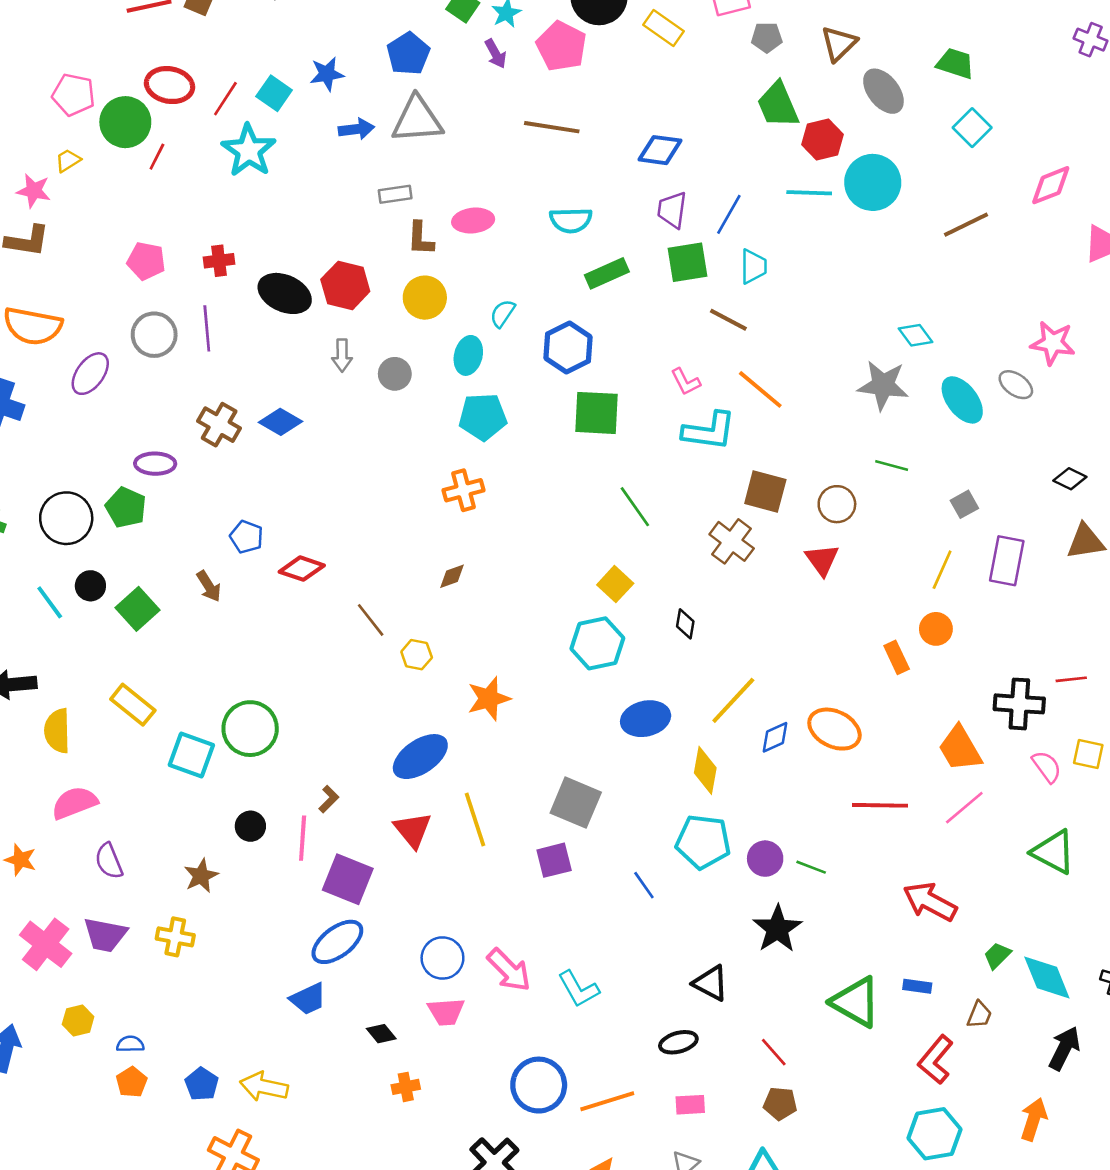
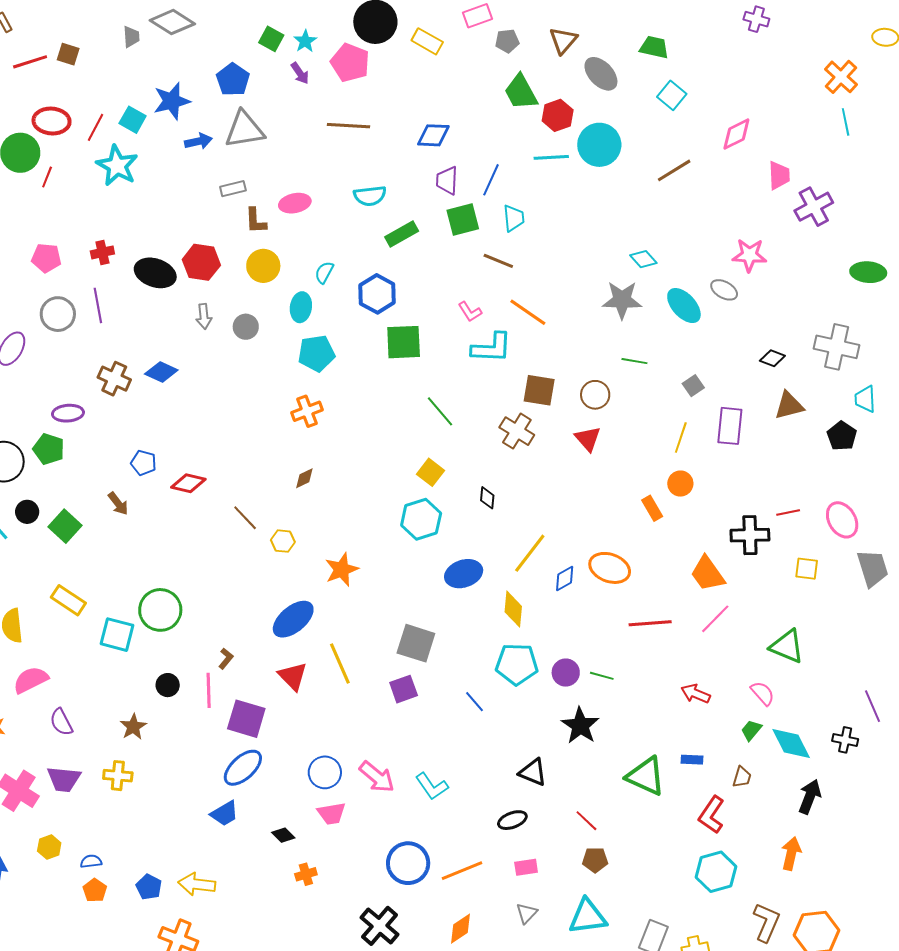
blue star: (327, 74) -> (172, 101), size x1.4
pink semicircle: (1047, 767) -> (763, 693), moved
red arrow: (930, 902) -> (696, 694), size x0.7

